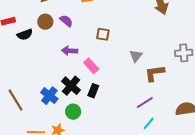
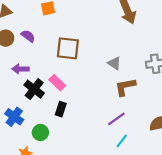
brown square: (103, 34) -> (68, 48), size x1.6
purple arrow: (70, 51) -> (20, 69), moved
gray triangle: (136, 56) -> (114, 63), moved, turned -32
black cross: (71, 86) -> (34, 89), moved

